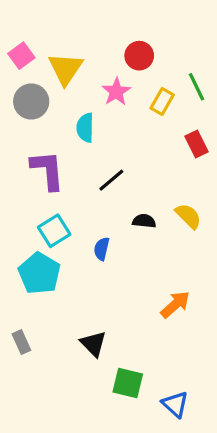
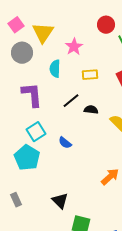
red circle: (139, 56) -> (106, 25), moved
yellow rectangle: (162, 101) -> (90, 75), moved, turned 56
black semicircle: (144, 221) -> (91, 110), moved
blue semicircle: (102, 249) -> (65, 143), turned -64

